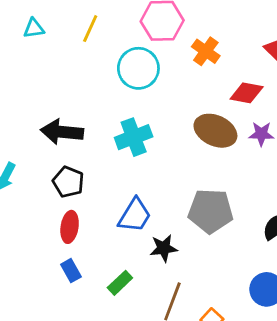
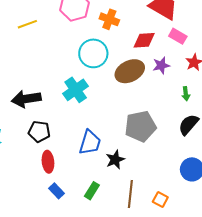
yellow line: (90, 29) -> (27, 24), turned 60
cyan circle: (138, 68) -> (93, 53), moved
brown ellipse: (215, 131) -> (130, 71), turned -36

